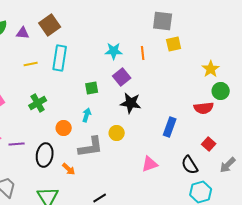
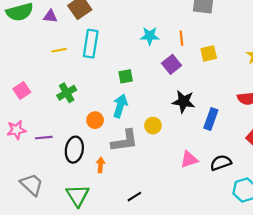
yellow square: (174, 44) -> (209, 53), moved
purple square: (122, 77) -> (172, 64), moved
black star: (131, 103) -> (184, 102), moved
cyan arrow: (87, 115) -> (120, 106), size x1.5
black semicircle: (190, 165) -> (221, 163), moved, turned 102
orange arrow: (69, 169) -> (101, 165), turned -128

